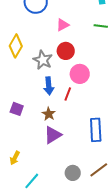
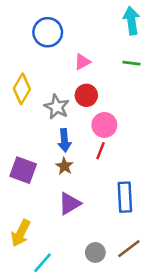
red line: (68, 94) -> (100, 151), moved
purple square: (17, 109) -> (23, 170), size x1.5
brown star: (49, 114) -> (64, 166), moved
yellow arrow: (15, 158) -> (21, 233), size x1.5

